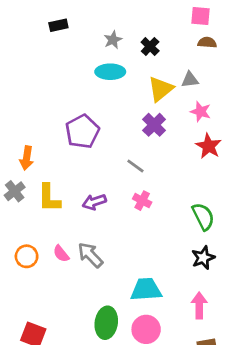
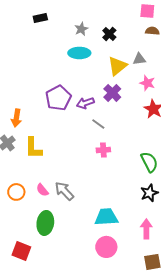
pink cross: (142, 201) -> (103, 150), turned -32
purple arrow: (94, 202) -> (85, 103), moved
green ellipse: (106, 323) -> (45, 223), moved

